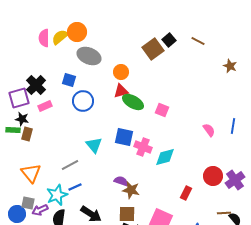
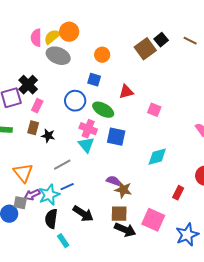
gray ellipse: (89, 56) -> (58, 56), moved
orange circle: (121, 72) -> (102, 55), moved
blue square: (69, 80) -> (94, 80), moved
red triangle: (121, 91) -> (126, 92), moved
green ellipse: (133, 102) -> (103, 110), moved
pink rectangle: (45, 106) -> (37, 106), turned -40
black star: (22, 119) -> (48, 136), moved
brown rectangle: (27, 134) -> (33, 128), moved
pink cross: (143, 147) -> (88, 129), moved
purple arrow: (40, 210) -> (32, 195), moved

